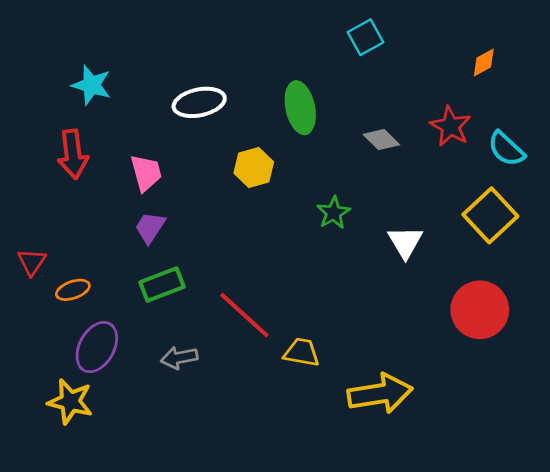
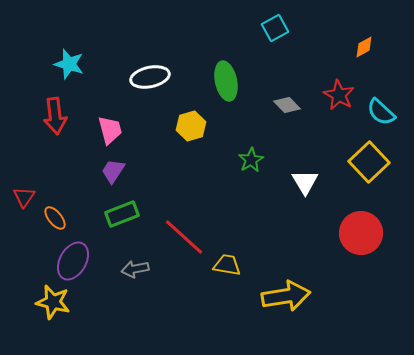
orange ellipse: (73, 290) -> (55, 218), turned 70

